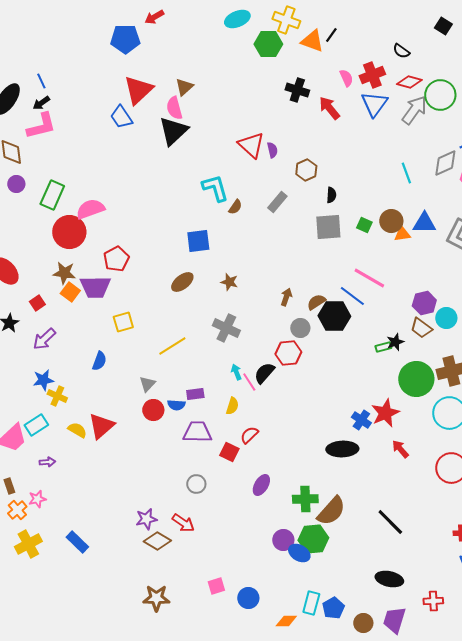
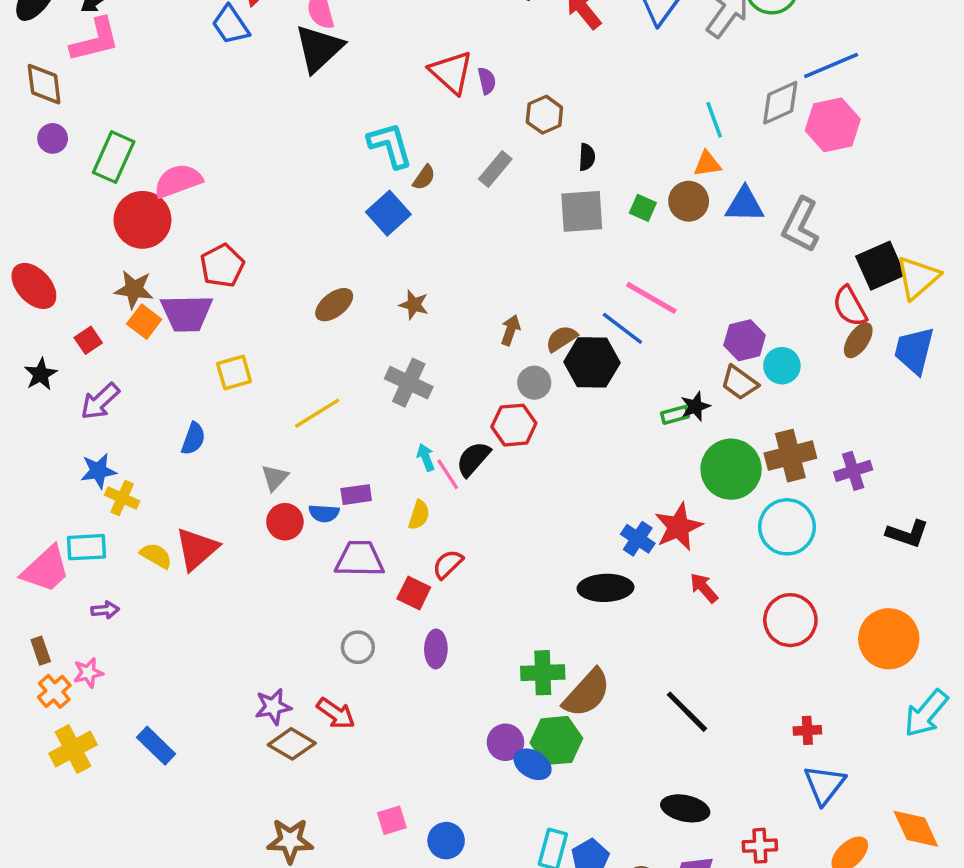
orange triangle: (402, 234) -> (707, 164), moved
blue square: (198, 241) -> (388, 213), moved, turned -35
cyan rectangle: (36, 425) -> (87, 547), turned 30
purple ellipse: (261, 485) -> (436, 649), moved, turned -30

